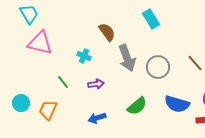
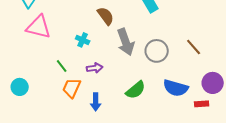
orange trapezoid: (48, 110) -> (72, 88), moved
blue arrow: (97, 118) -> (96, 102), turned -72

